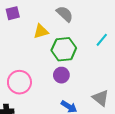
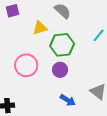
pink circle: (19, 82) -> (26, 65), moved

